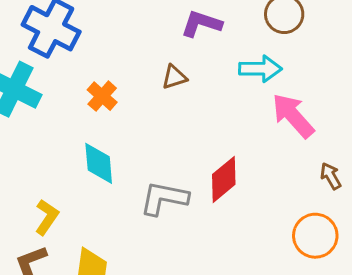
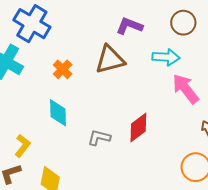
brown triangle: (174, 77) -> (110, 60), size x1.8
gray L-shape: (164, 198) -> (99, 138), size x0.7

